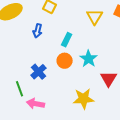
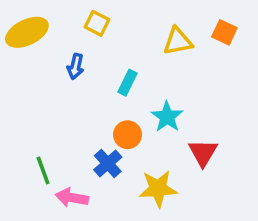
yellow triangle: (95, 17) -> (178, 41), turned 48
orange circle: (65, 61) -> (128, 135), moved
blue cross: (39, 72) -> (108, 163), moved

